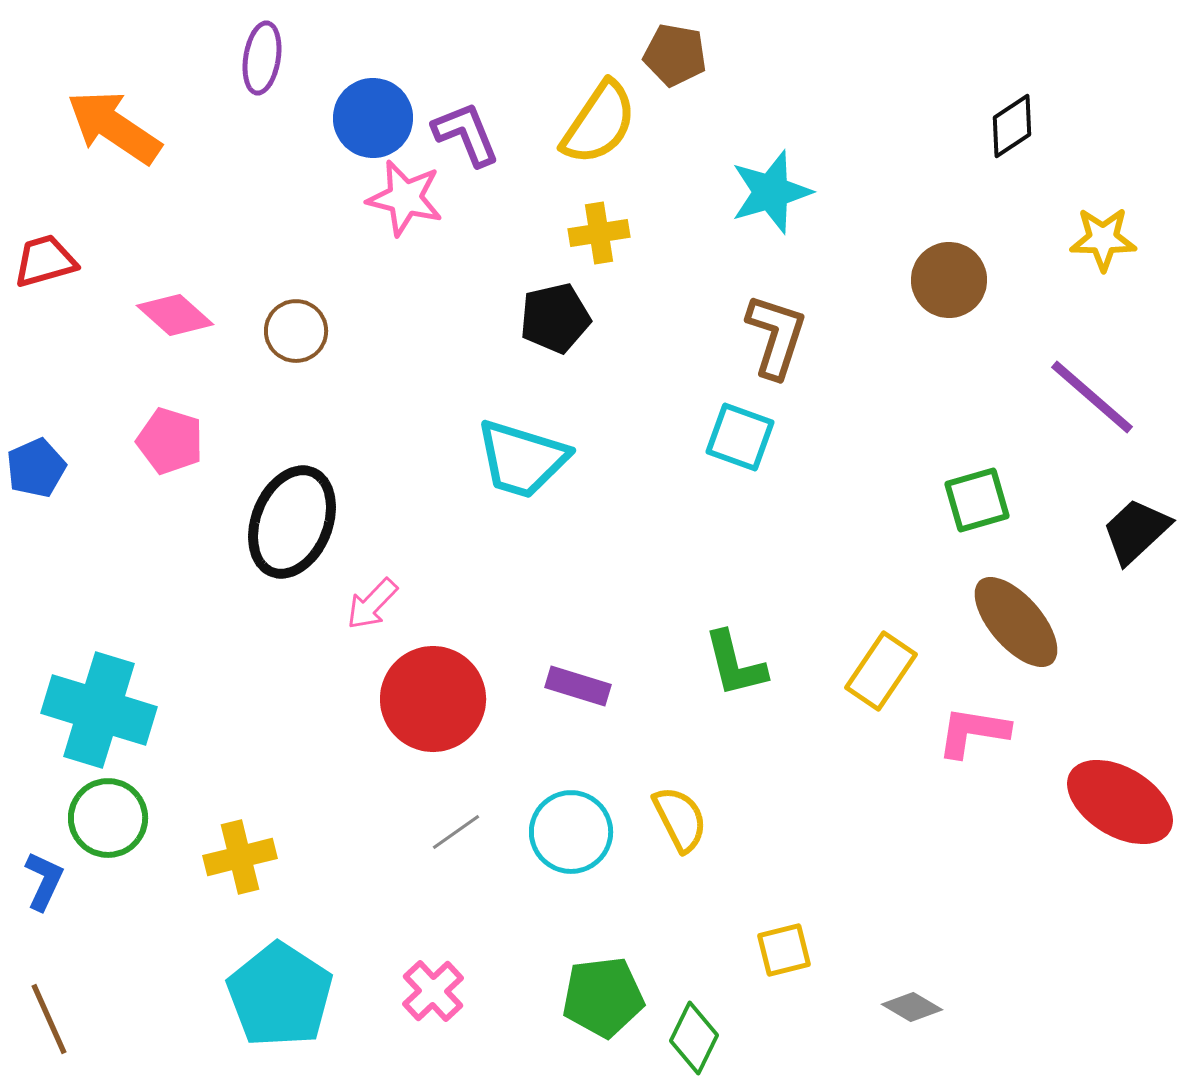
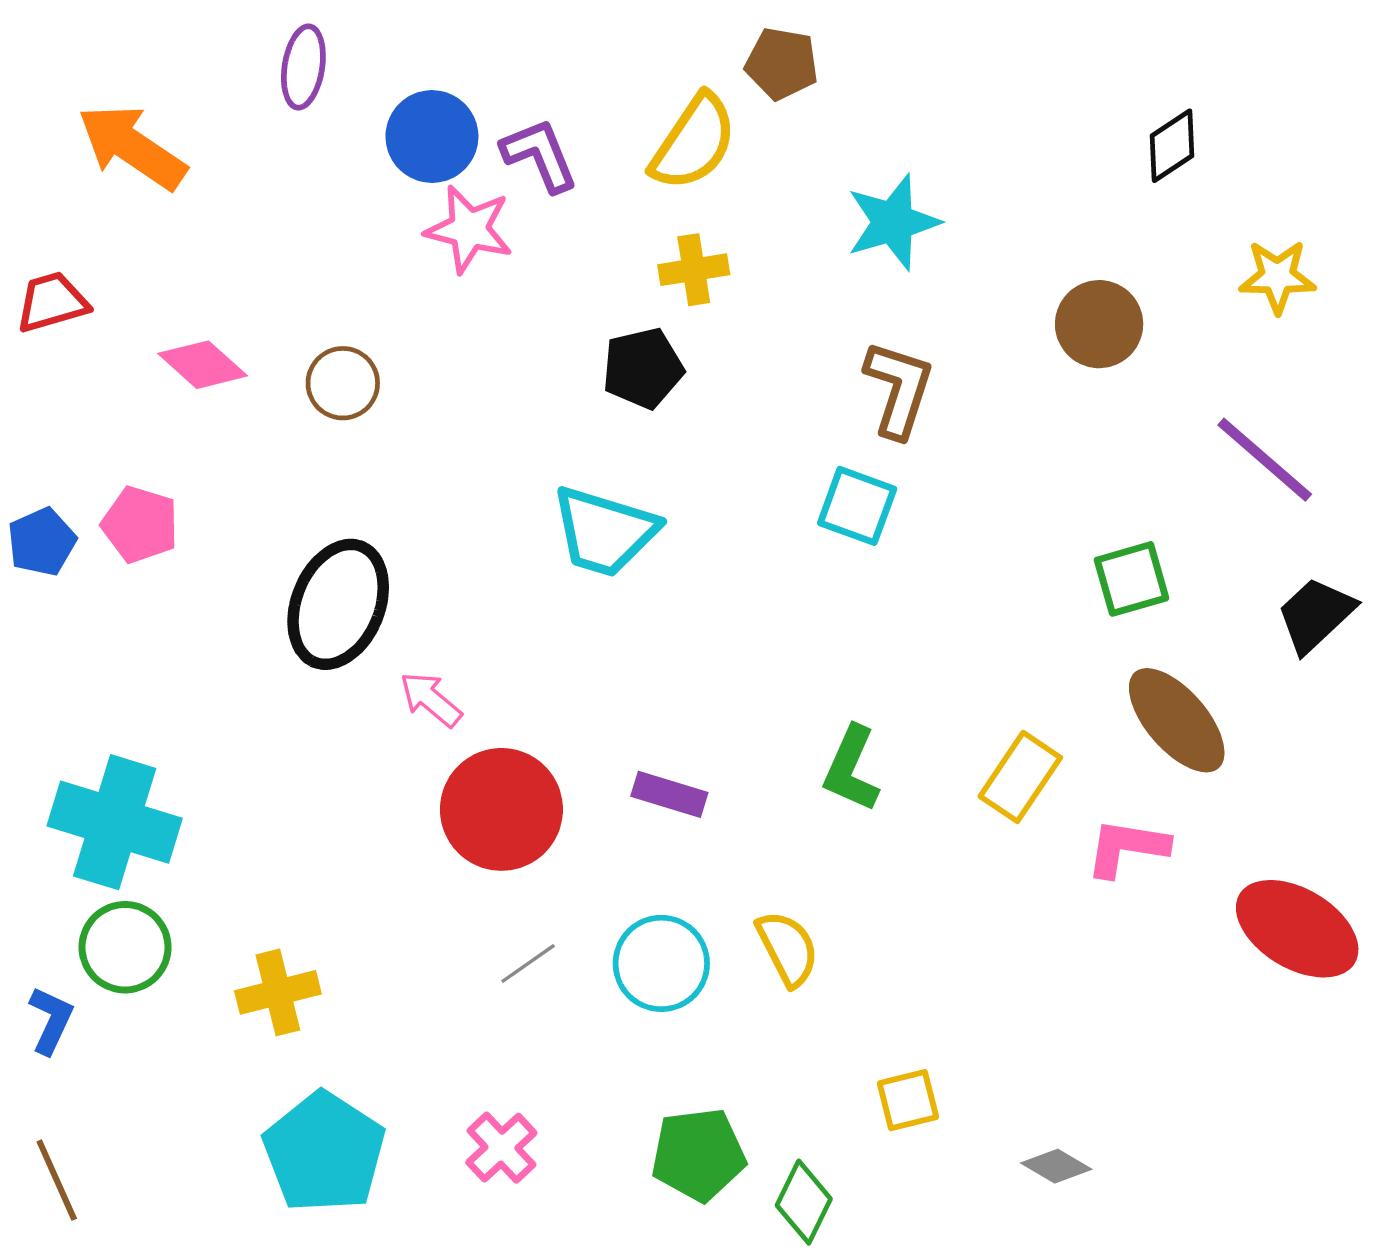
pink pentagon: (170, 441) -> (140, 524), moved
pink arrow: (372, 604) -> (431, 699), turned 86
green L-shape: (735, 664) -> (851, 769), turned 38

